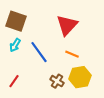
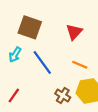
brown square: (16, 21) -> (30, 27), moved
red triangle: (67, 25) -> (74, 32), size x0.7

